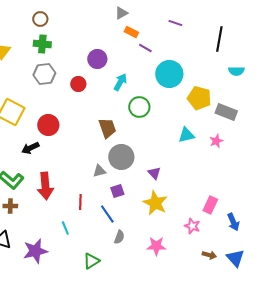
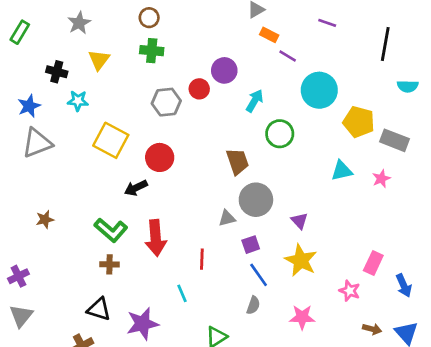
gray hexagon: (44, 74) -> (166, 102), moved
red circle: (78, 84) -> (199, 89), moved
blue line: (107, 214) -> (259, 275), moved

